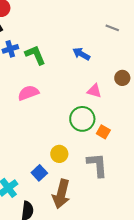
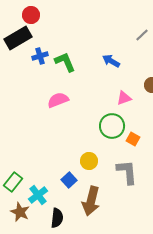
gray line: (112, 28) -> (142, 35), turned -64
pink triangle: (94, 91) -> (124, 98), turned -35

